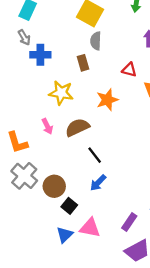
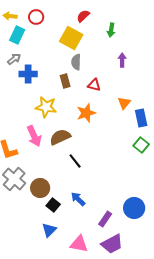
gray arrow: (24, 37) -> (14, 59), turned -96
red triangle: (129, 70) -> (94, 85), moved
pink arrow: (47, 126) -> (34, 136), size x1.5
blue arrow: (98, 183) -> (78, 199), moved, turned 91
pink triangle: (90, 228) -> (79, 244), moved

